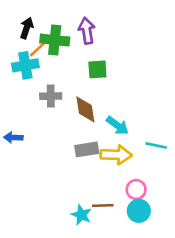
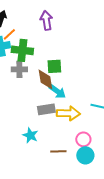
green cross: (55, 40) -> (22, 50), moved
green square: (97, 69) -> (54, 66), moved
cyan arrow: (117, 125) -> (57, 91), moved
cyan star: (81, 215) -> (30, 135), moved

